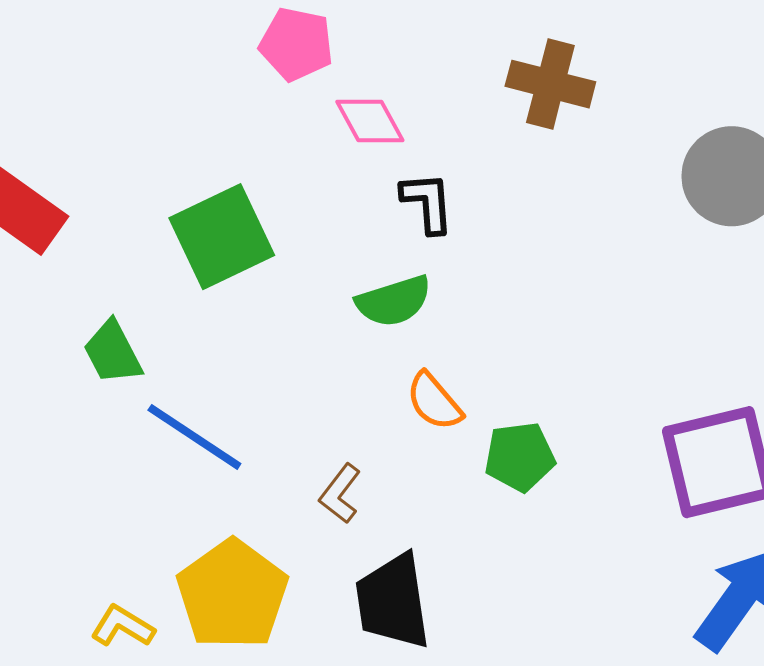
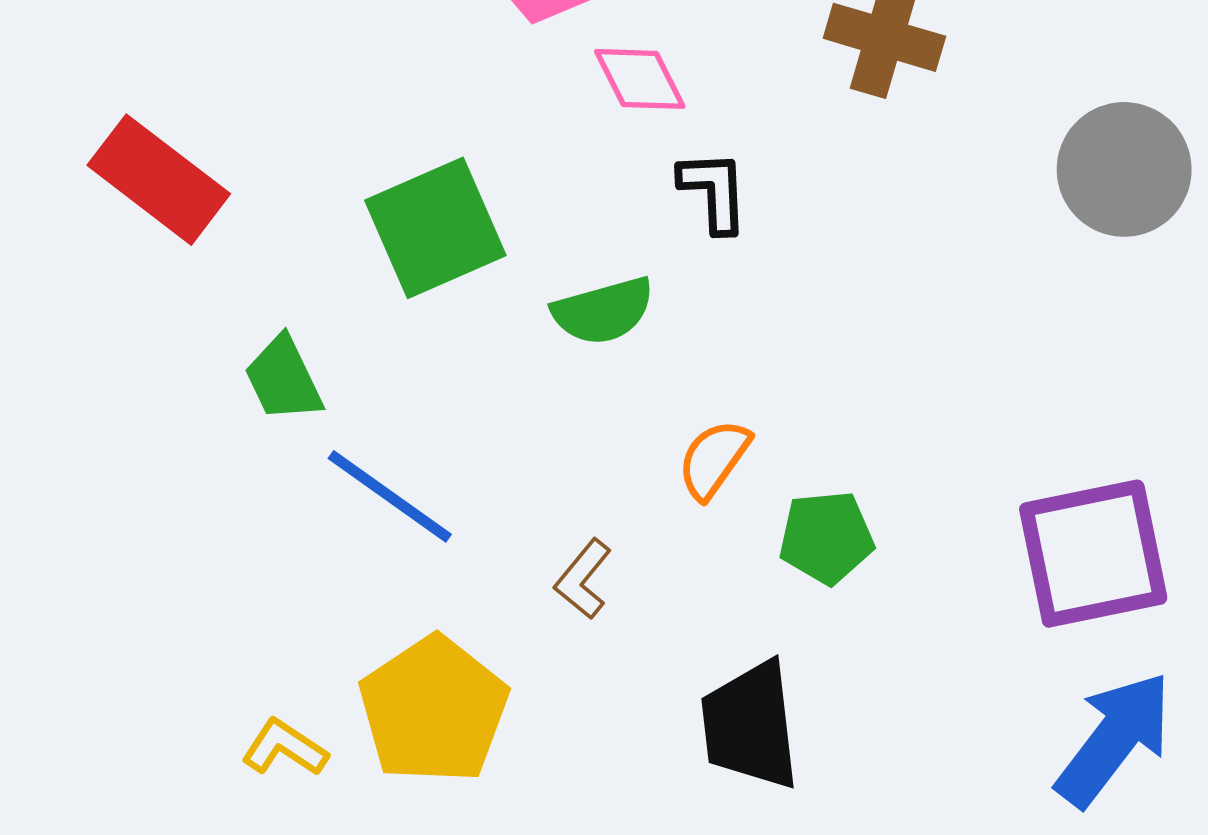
green semicircle: (394, 301) -> (603, 311), moved
orange semicircle: (434, 401) -> (714, 459), turned 74
black trapezoid: (393, 601) -> (750, 725), moved

